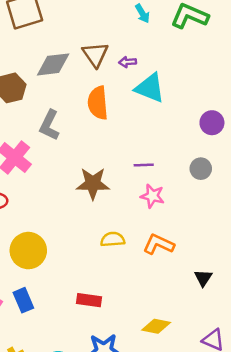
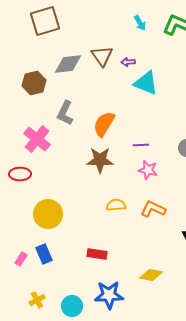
orange semicircle: (98, 103) -> (104, 124), moved, turned 36

